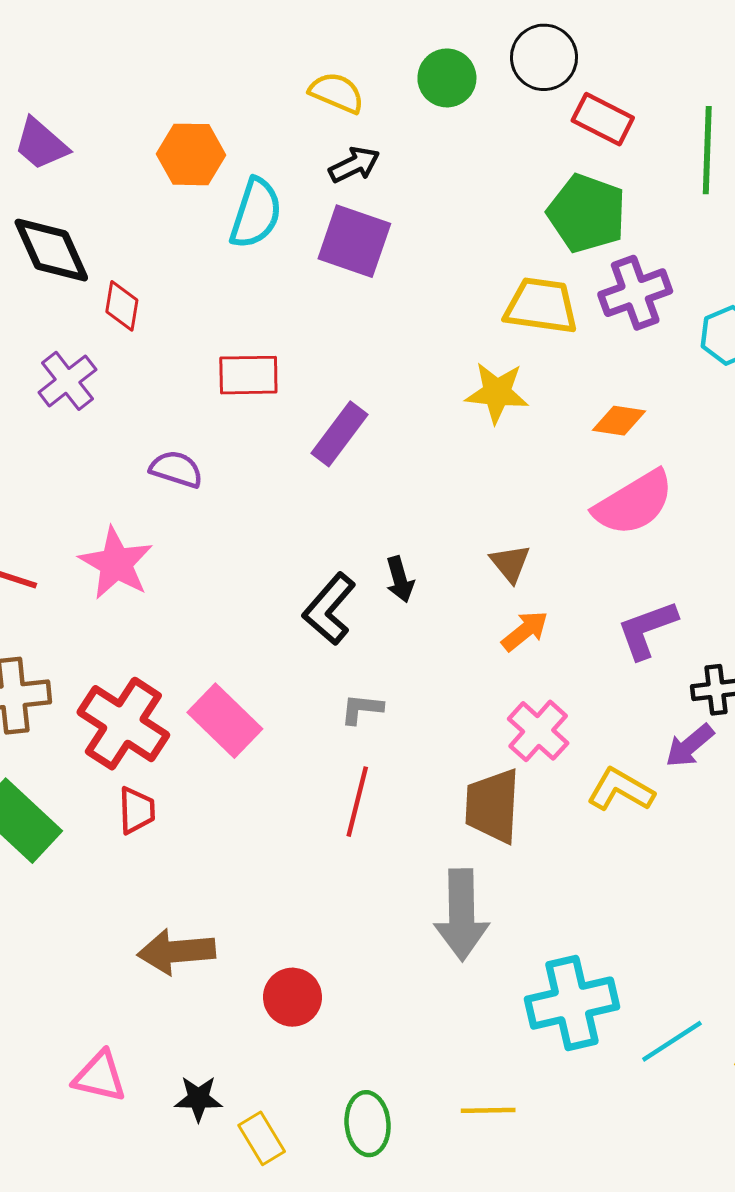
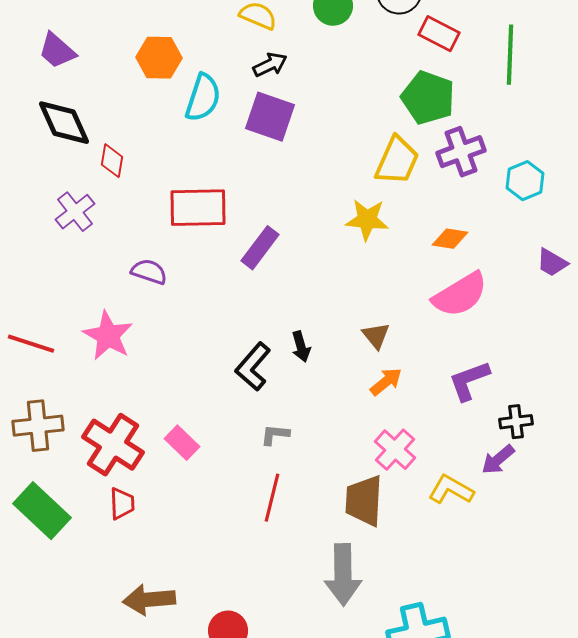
yellow trapezoid: (541, 306) -> (397, 161), turned 106
red rectangle: (248, 375) -> (198, 208), size x1.4
pink rectangle: (225, 721) -> (182, 443), size x0.7

